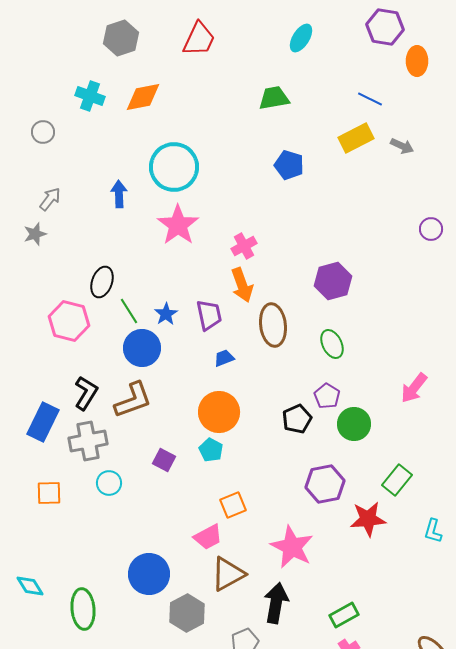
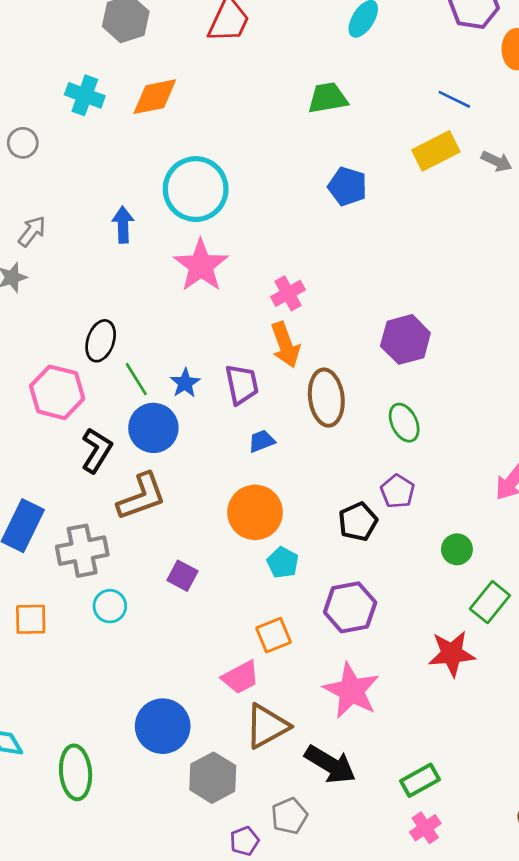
black L-shape: (86, 393) -> (97, 450), moved
green circle: (354, 424) -> (457, 549), moved, size x0.7
cyan pentagon: (211, 450) -> (283, 563), moved
purple hexagon: (325, 484) -> (350, 607), moved
black arrow: (276, 603) -> (330, 764), turned 111

